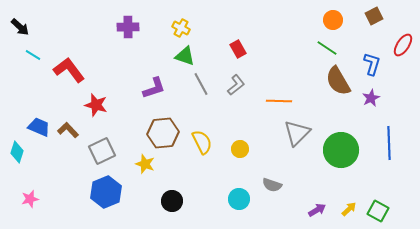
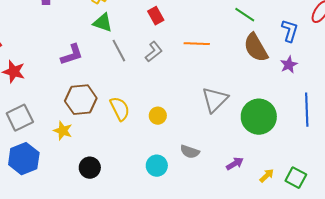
orange line: (279, 101) -> (197, 44), moved
purple arrow: (317, 210) -> (235, 164), moved

